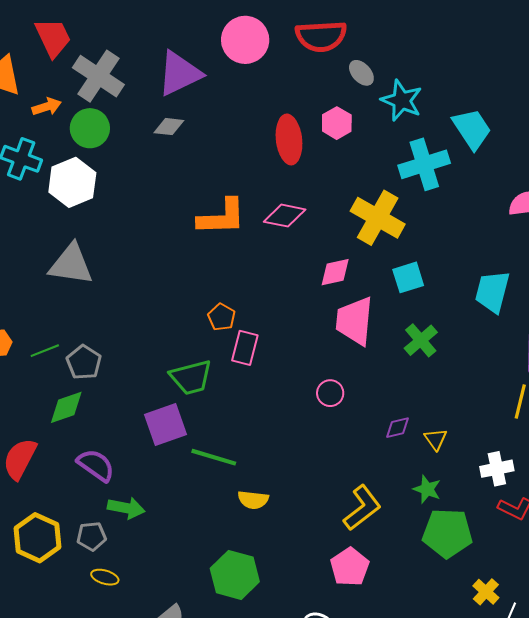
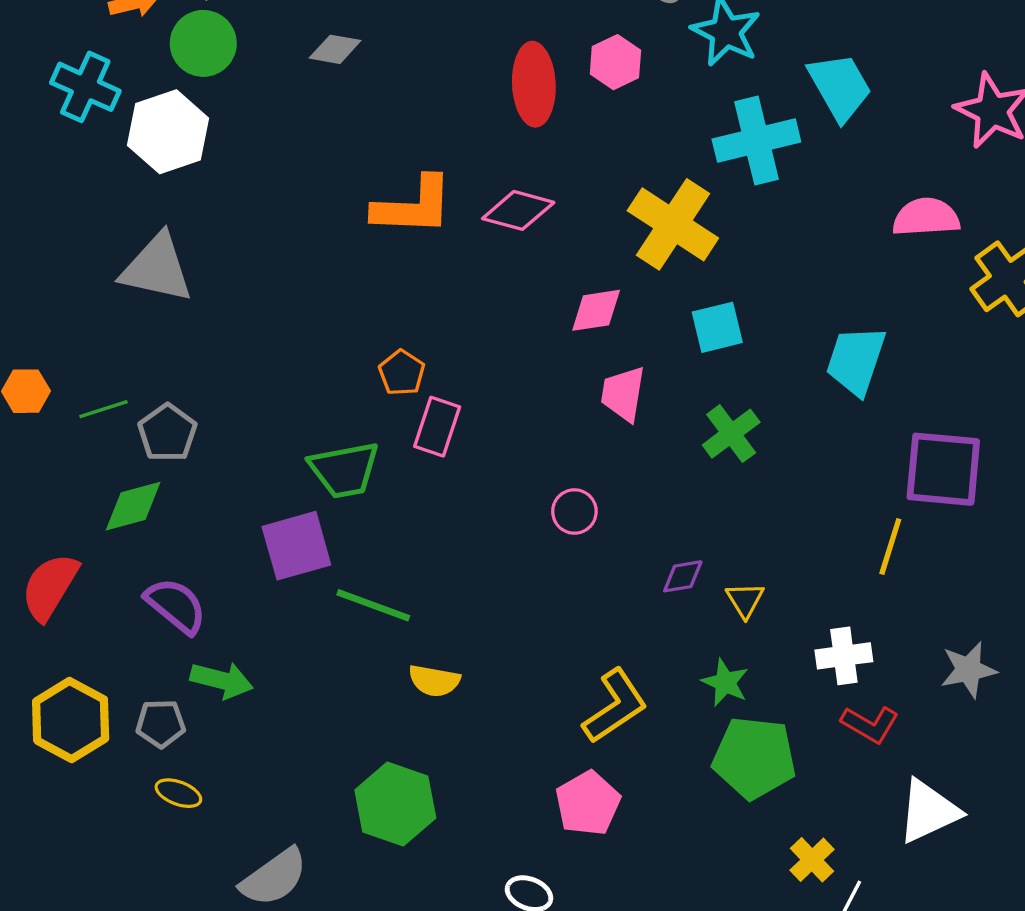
pink trapezoid: (355, 321) -> (623, 394), size x0.7

